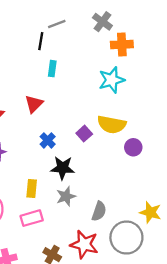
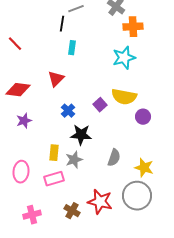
gray star: (66, 196) -> (74, 160), moved
gray semicircle: (99, 211) -> (114, 158), moved
yellow star: (150, 212) -> (144, 168), moved

